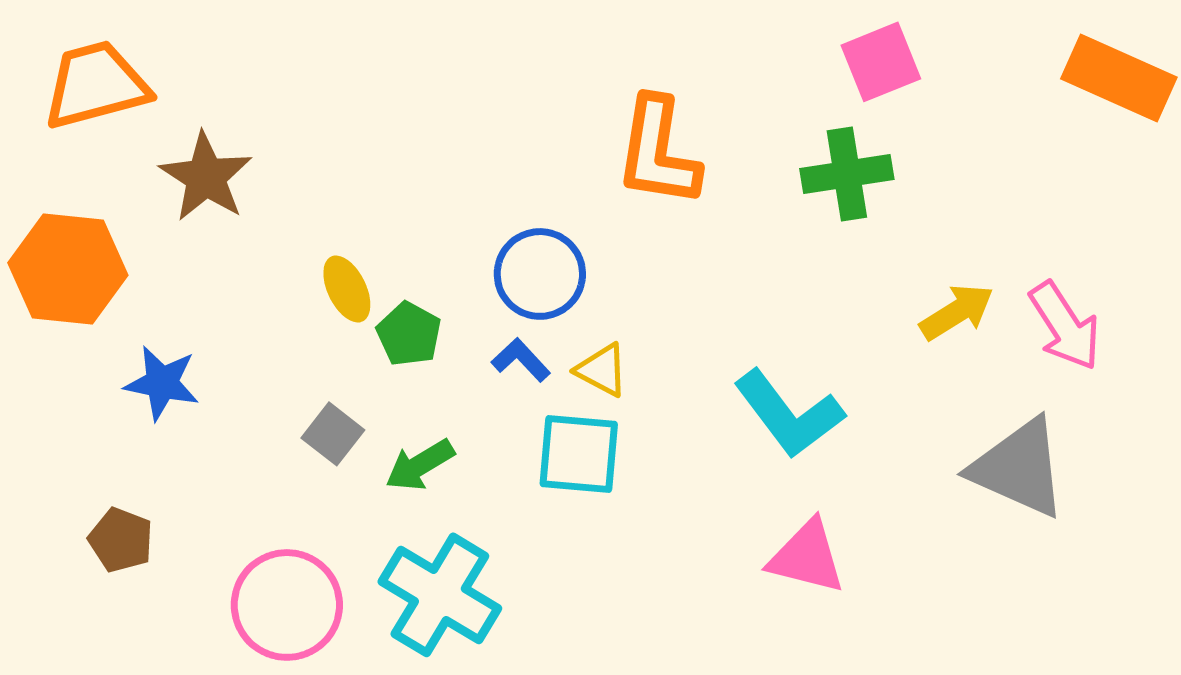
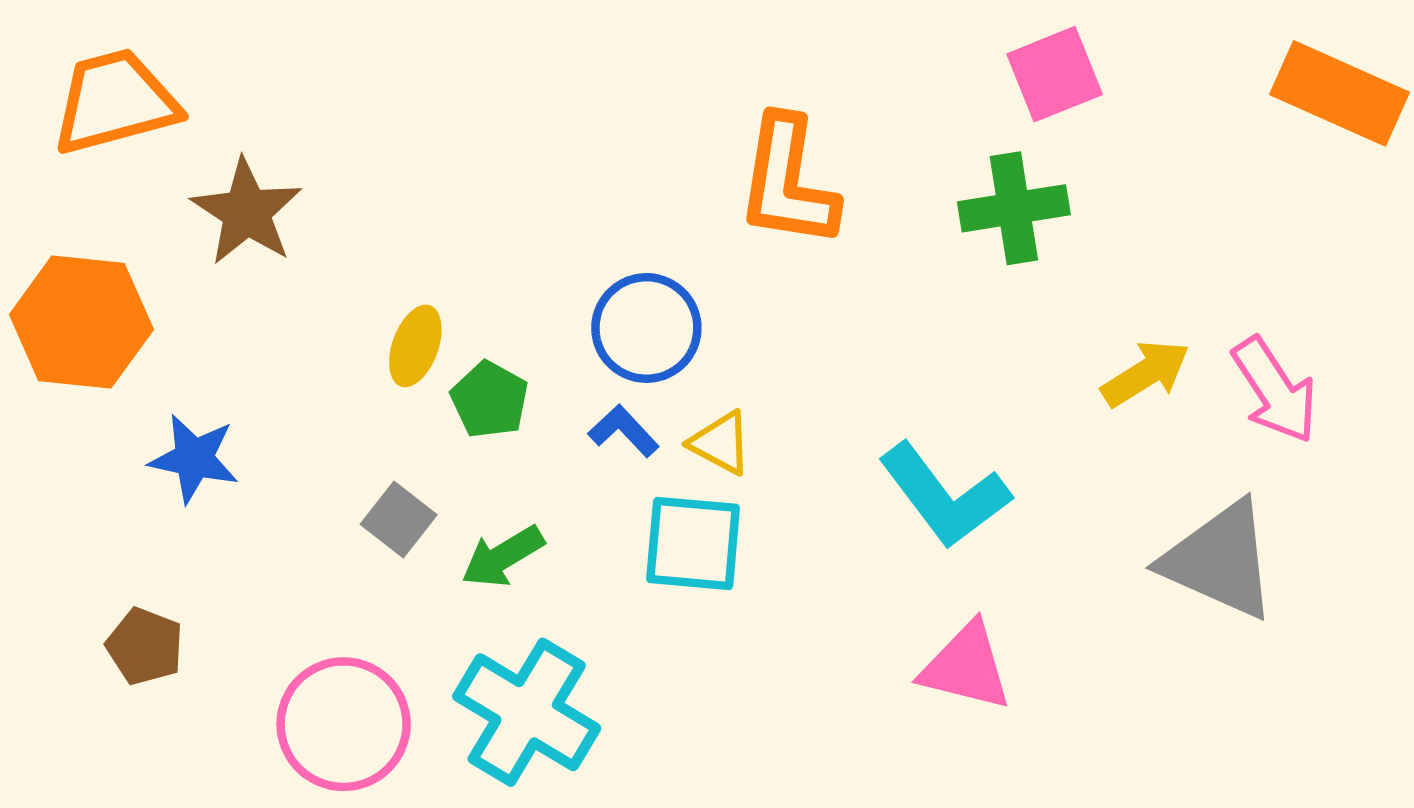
yellow ellipse: (347, 289) -> (415, 346), turned 46

